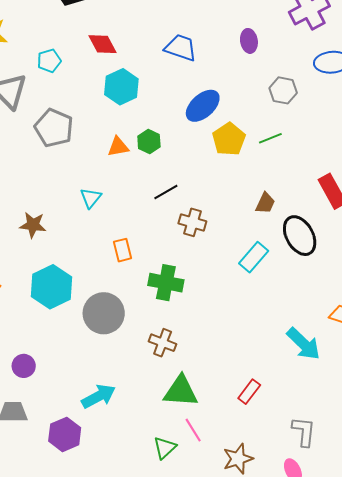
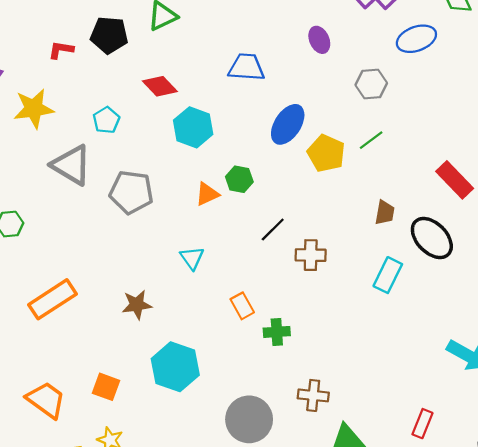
green cross: (166, 283) -> (277, 332), moved, size x0.7
gray circle: (104, 313) -> (249, 419), moved

